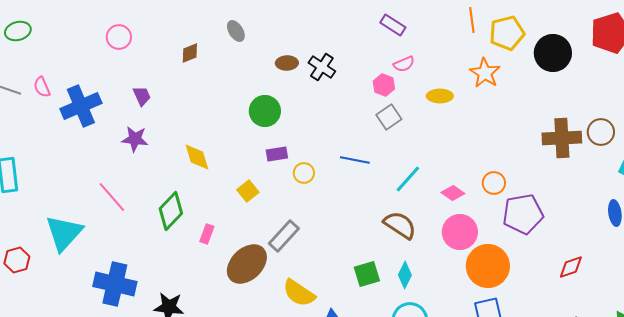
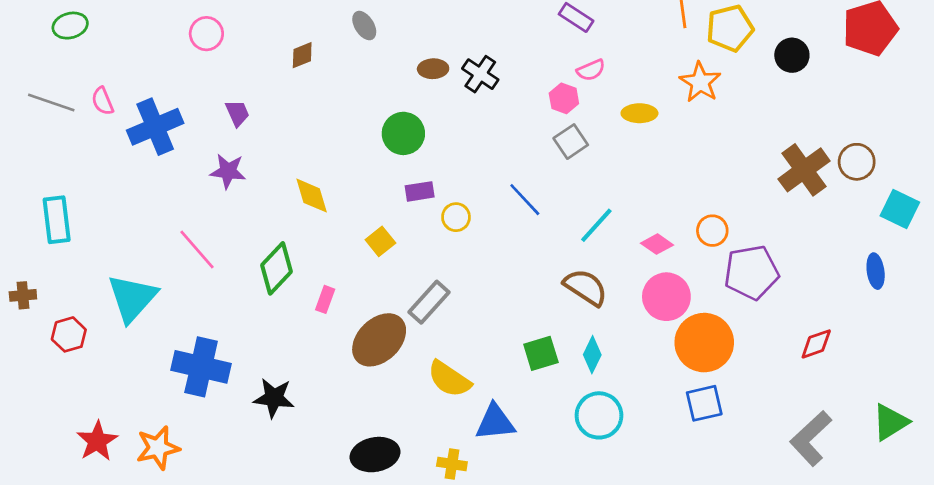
black circle: (553, 53) -> (792, 55), size x0.7
brown cross: (562, 138) -> (804, 170), turned -33
blue line: (355, 160) -> (525, 200), turned 36

